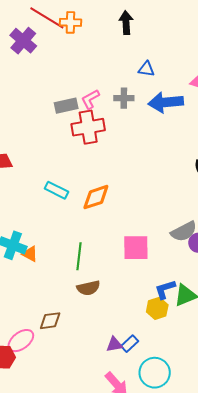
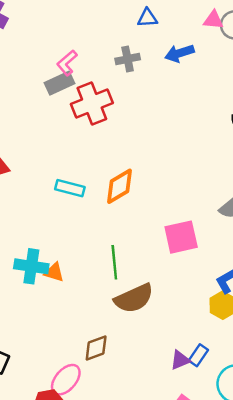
pink L-shape: (90, 99) -> (67, 63), moved
blue arrow: (166, 102) -> (179, 53), size x0.7
brown semicircle: (88, 288) -> (134, 298), size x1.4

